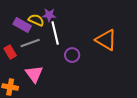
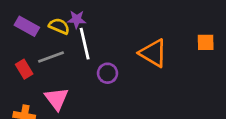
purple rectangle: (22, 25) -> (27, 26), moved

